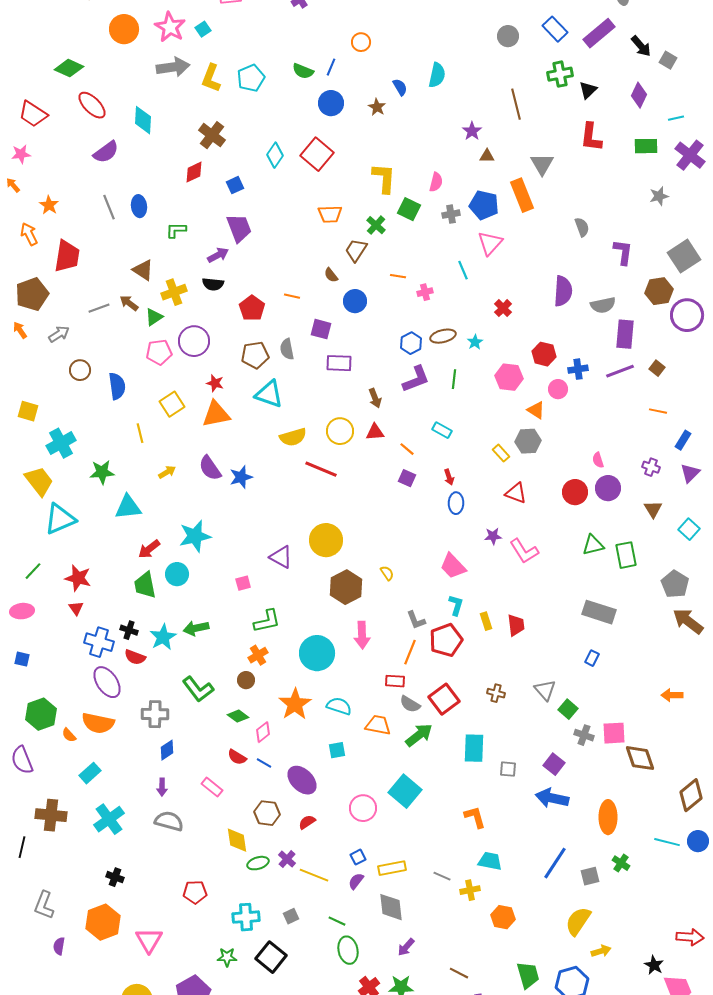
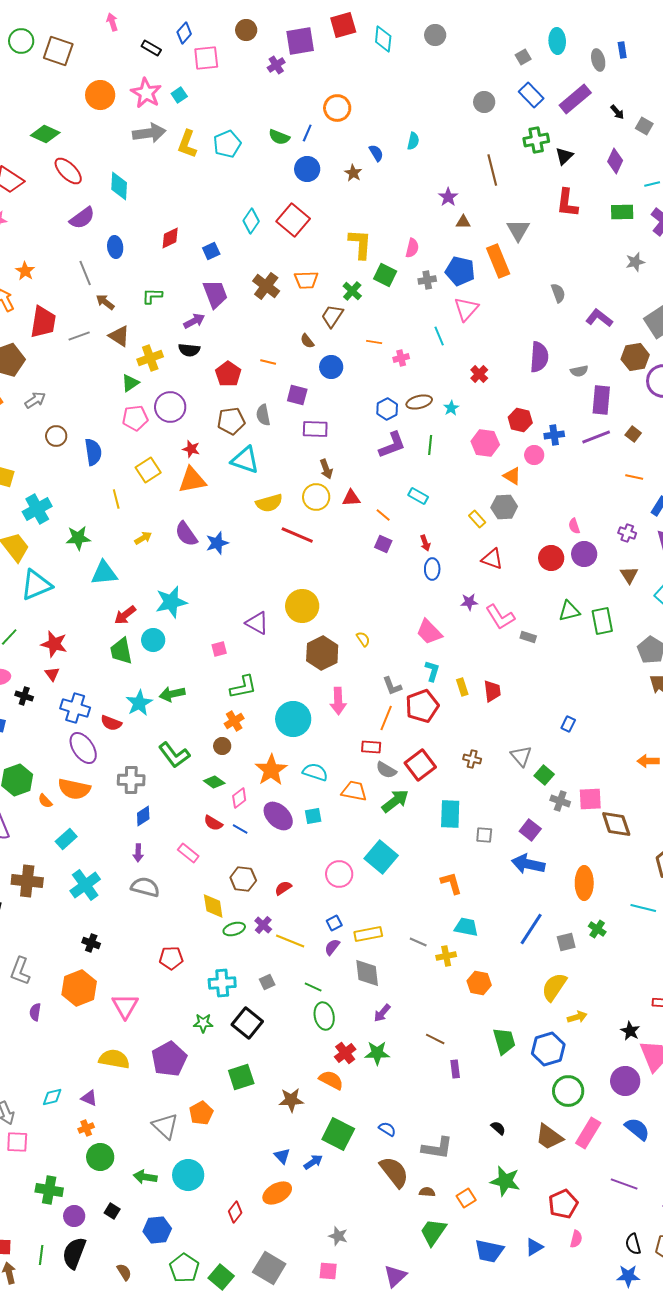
orange circle: (361, 42) -> (337, 108), size x1.4
black arrow: (641, 46) -> (617, 112), size x0.7
cyan semicircle: (437, 75) -> (413, 141), size x0.7
brown cross: (212, 135) -> (266, 286), moved
blue ellipse: (139, 206) -> (115, 247), moved
purple L-shape: (623, 252) -> (599, 318), turned -60
brown arrow: (129, 303) -> (105, 302), moved
gray semicircle: (603, 305) -> (579, 371), size x0.7
gray line: (99, 308) -> (79, 336), moved
brown arrow: (375, 398) -> (326, 469), moved
gray rectangle: (599, 612) -> (528, 637), moved, size x0.5
black cross: (129, 630) -> (24, 696), moved
purple ellipse: (302, 780) -> (278, 816), moved

